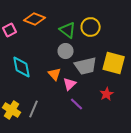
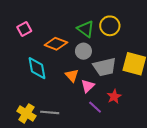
orange diamond: (35, 19) -> (56, 44), moved
red star: (107, 94) -> (114, 97), moved
gray line: (34, 109) -> (50, 112), turned 72

